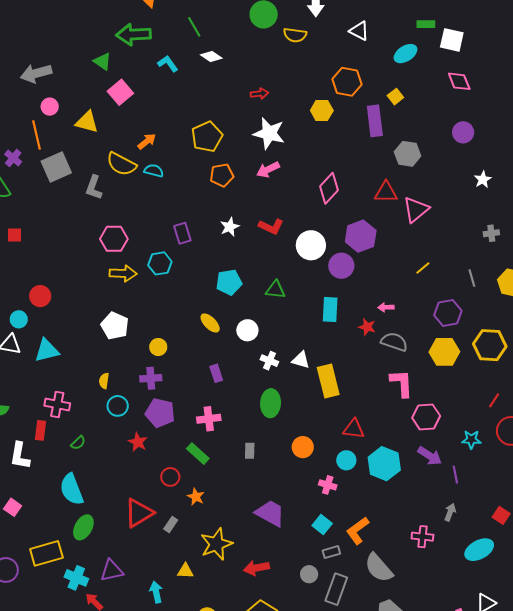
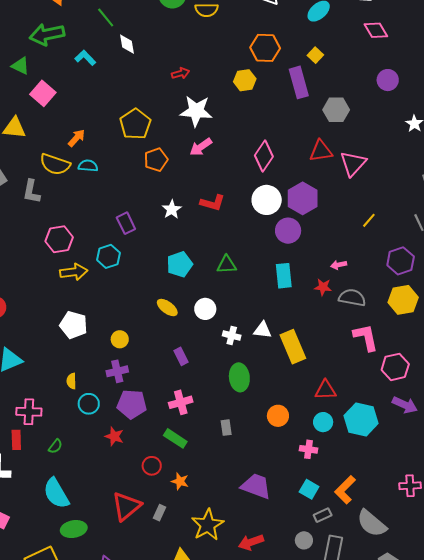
white diamond: (211, 57) -> (127, 44), turned 55
white circle: (311, 245) -> (267, 200), moved
green ellipse: (83, 527) -> (74, 529), turned 60

